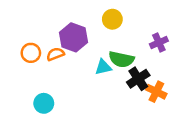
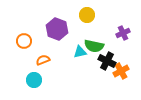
orange semicircle: (55, 54) -> (43, 60), moved
black cross: (138, 79) -> (107, 61), turned -30
orange cross: (156, 92) -> (121, 71), turned 35

